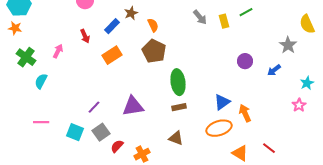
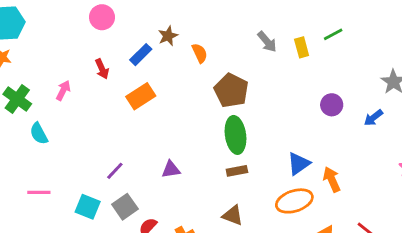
brown pentagon: (154, 51) -> (231, 90), moved
cyan semicircle: (41, 81) -> (39, 134), turned -56
purple triangle: (133, 106) -> (171, 169), size x0.6

